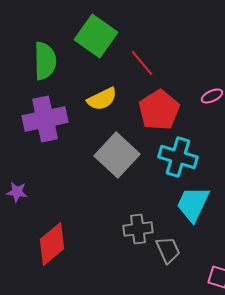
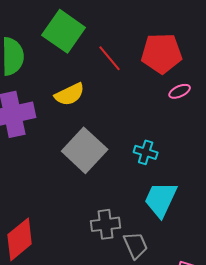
red pentagon: (159, 110) -> (162, 53), moved, turned 30
cyan cross: (178, 157) -> (146, 152), size x0.6

